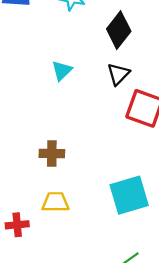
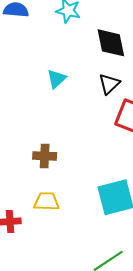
black diamond: (119, 30) -> (111, 43), turned -52

